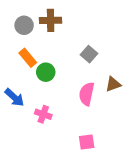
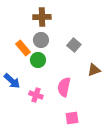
gray circle: (24, 25) -> (41, 40), moved
pink semicircle: (87, 94) -> (64, 87), moved

